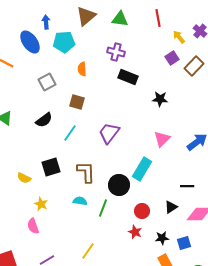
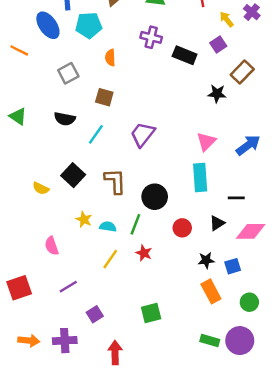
brown rectangle: (194, 66) -> (242, 72), moved
black rectangle: (128, 77) -> (185, 55), moved
black star: (160, 99) -> (217, 94), moved
black semicircle: (44, 120) -> (65, 119), turned 48
black square: (51, 167) -> (73, 175), turned -30
cyan rectangle: (142, 169) -> (200, 178), moved, turned -35
cyan semicircle: (80, 201) -> (108, 227), moved
yellow star: (41, 204) -> (84, 219), moved
red star: (135, 232) -> (144, 253), moved
yellow line: (88, 251) -> (110, 259), moved

